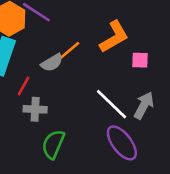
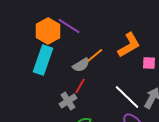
red line: (23, 86) -> (80, 86), moved
gray cross: (35, 109) -> (68, 101), turned -36

